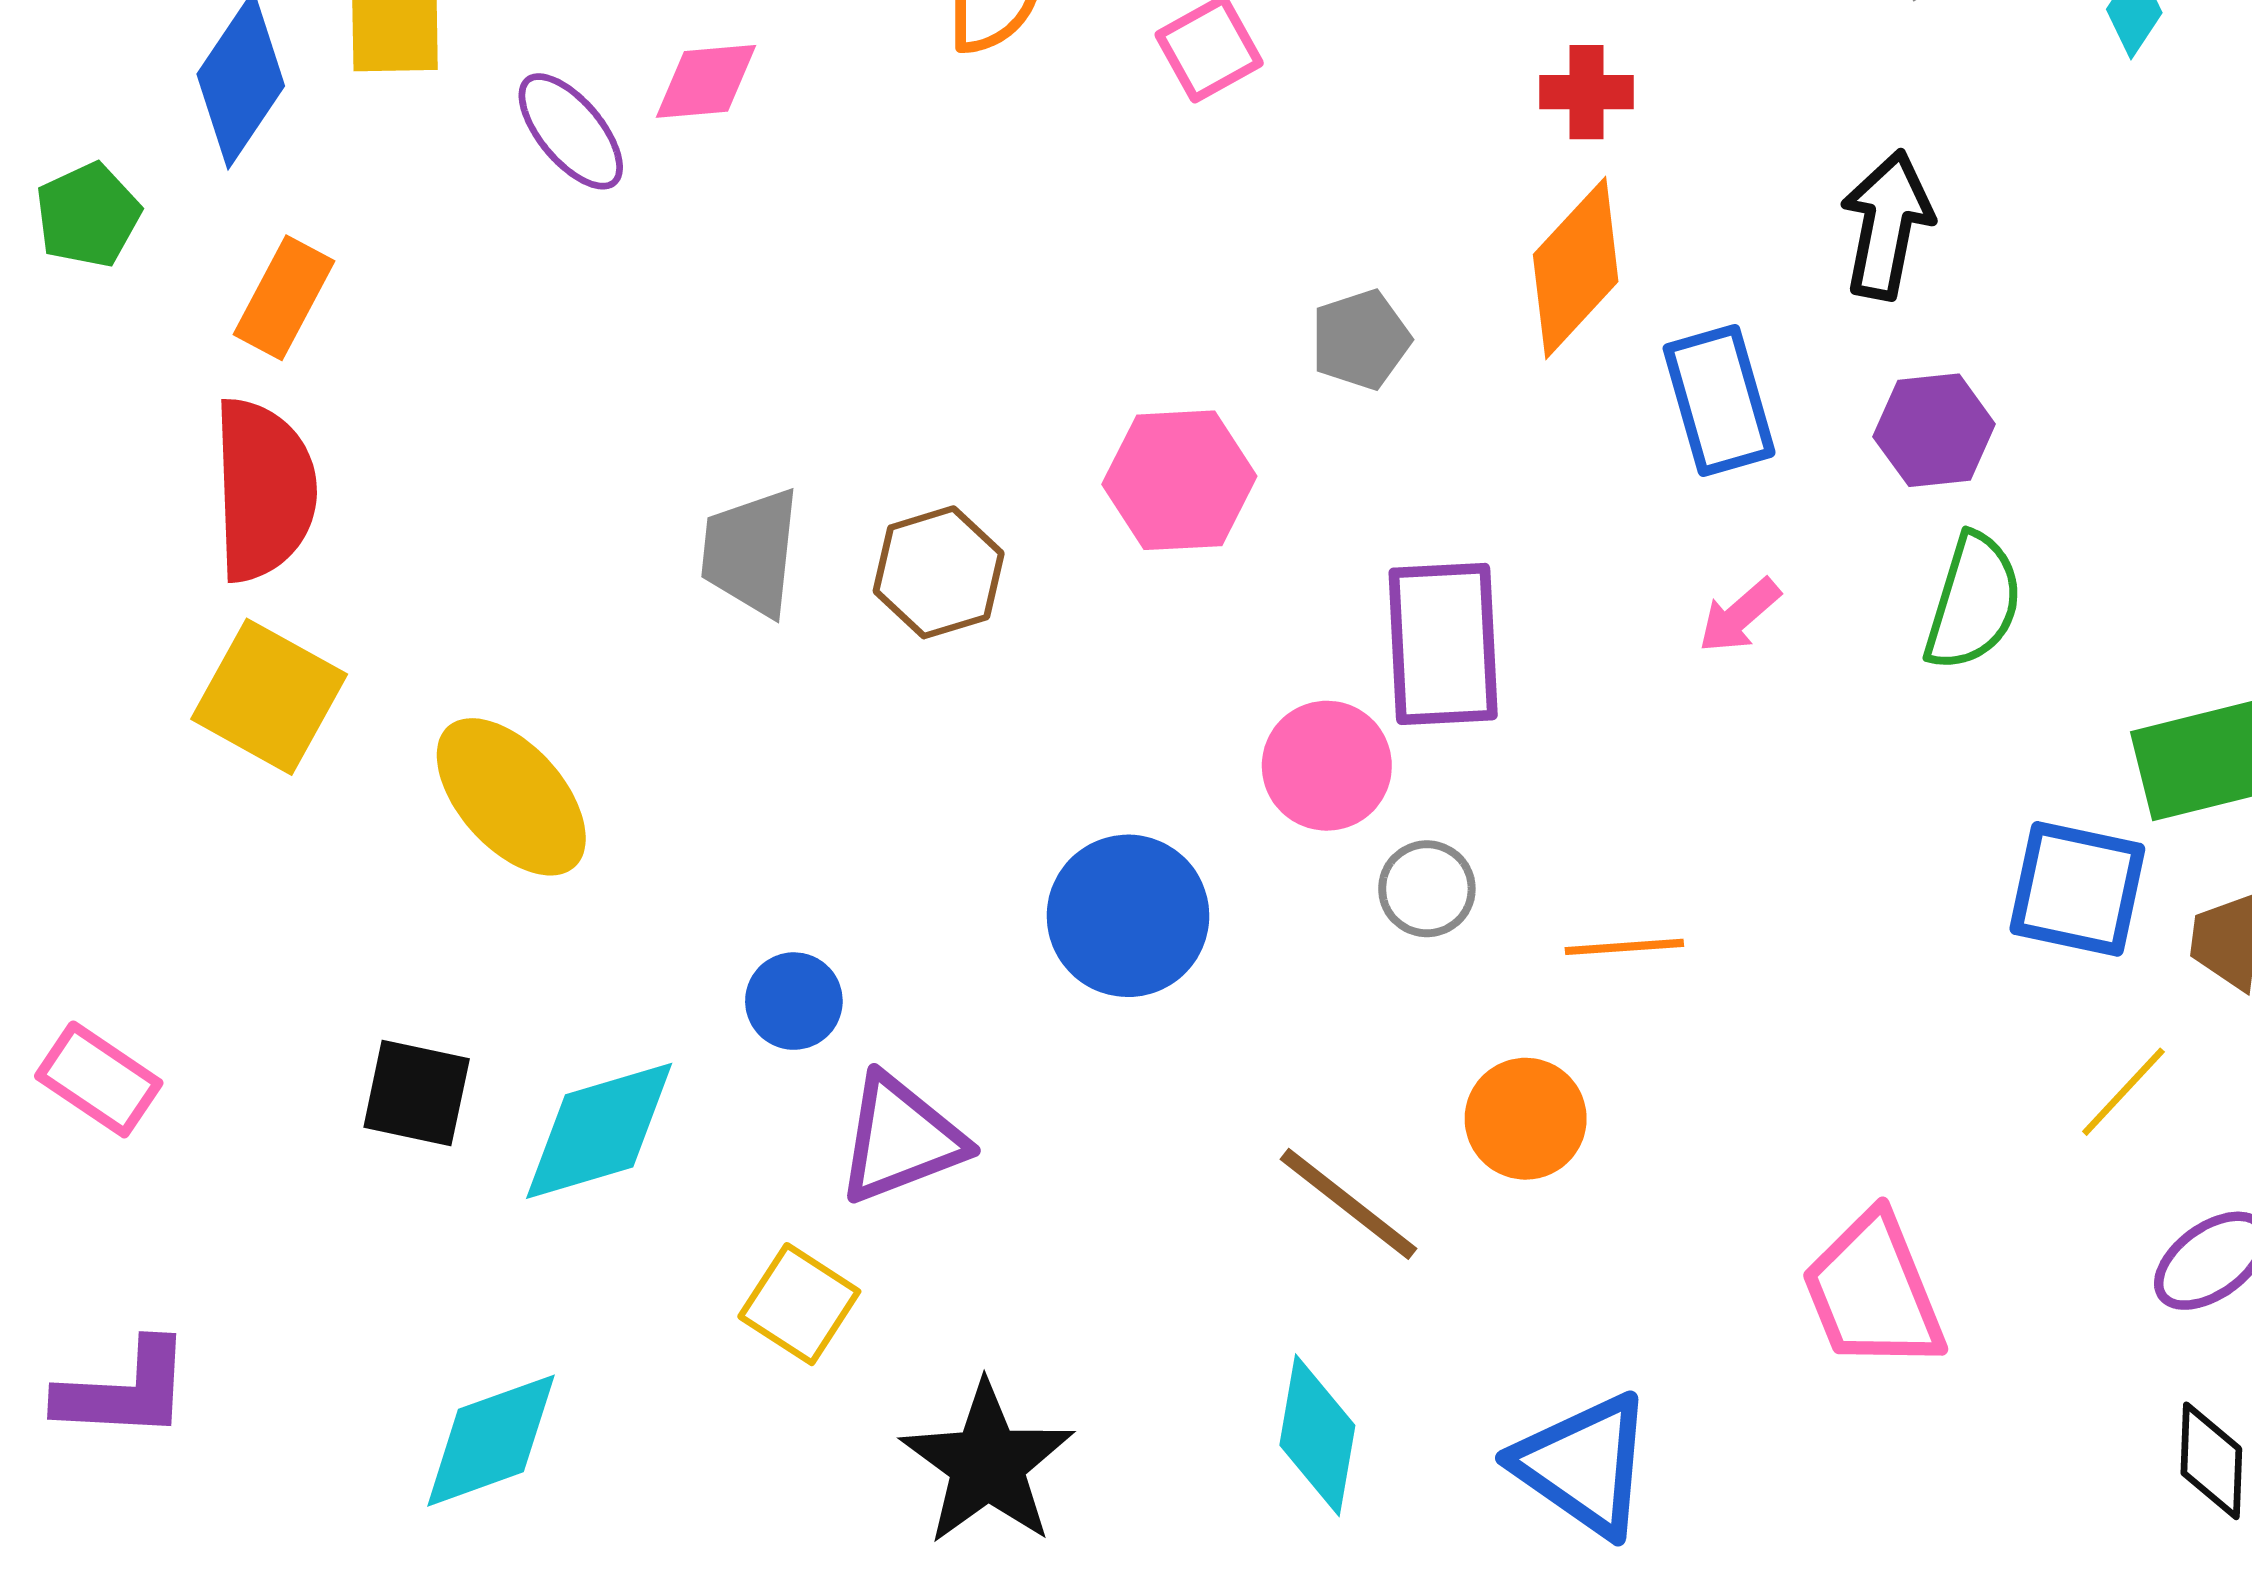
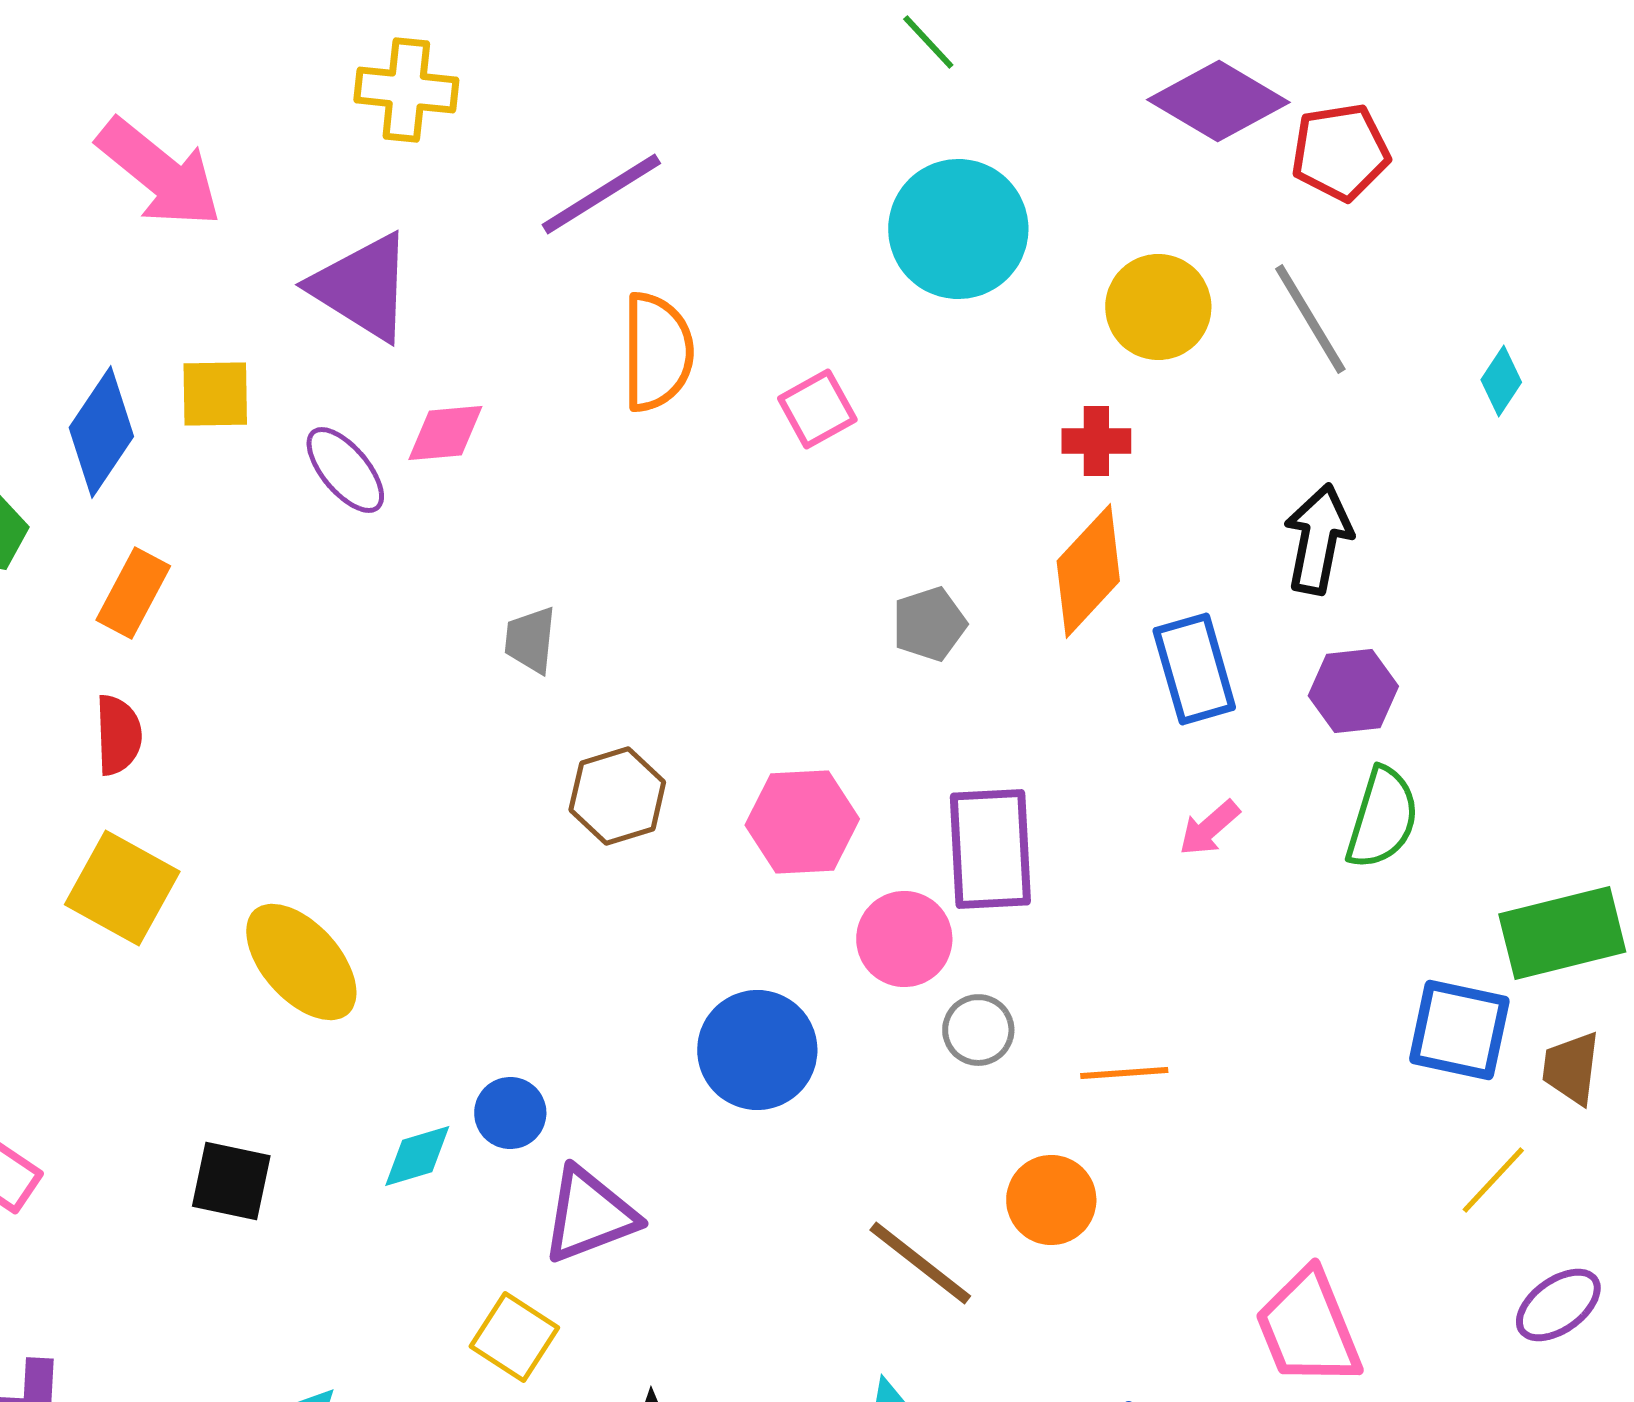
pink hexagon: (1179, 480) -> (802, 822), moved
red semicircle: (264, 490) -> (118, 735), size x0.6
gray trapezoid: (751, 552) -> (530, 640), moved, size x0.7
cyan diamond: (599, 1131) -> (417, 1156), moved, size x0.6

